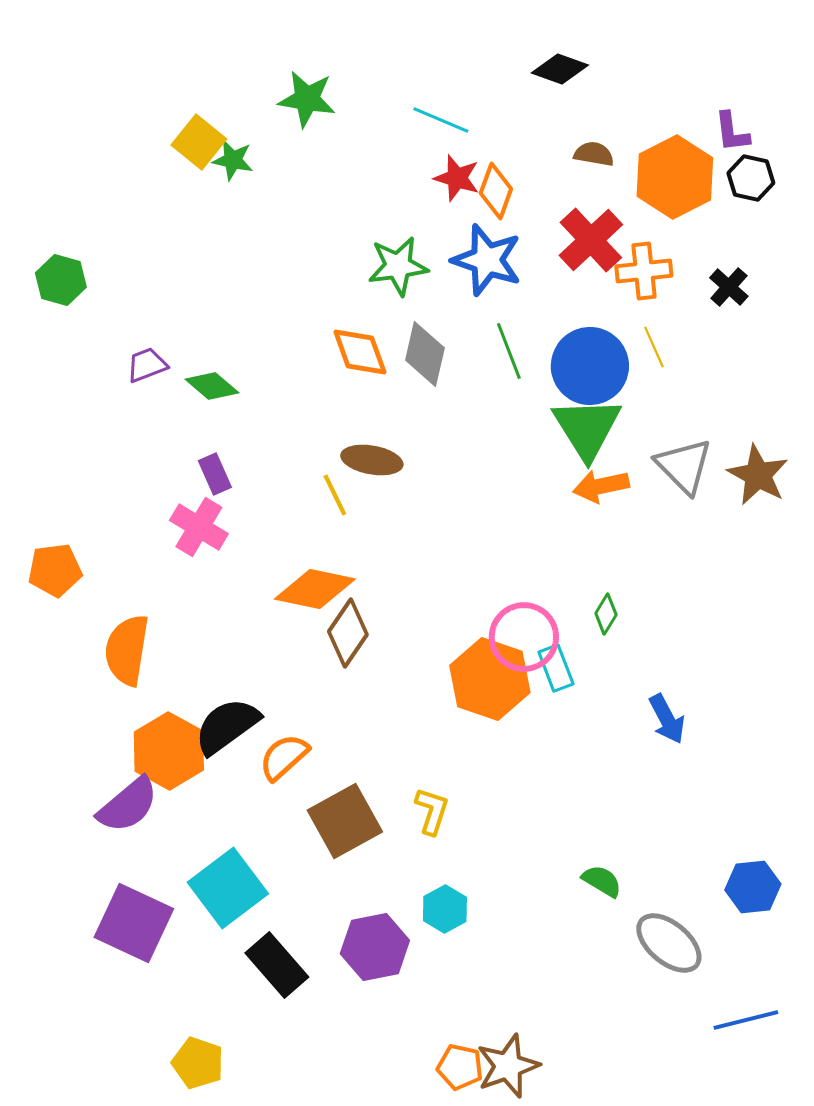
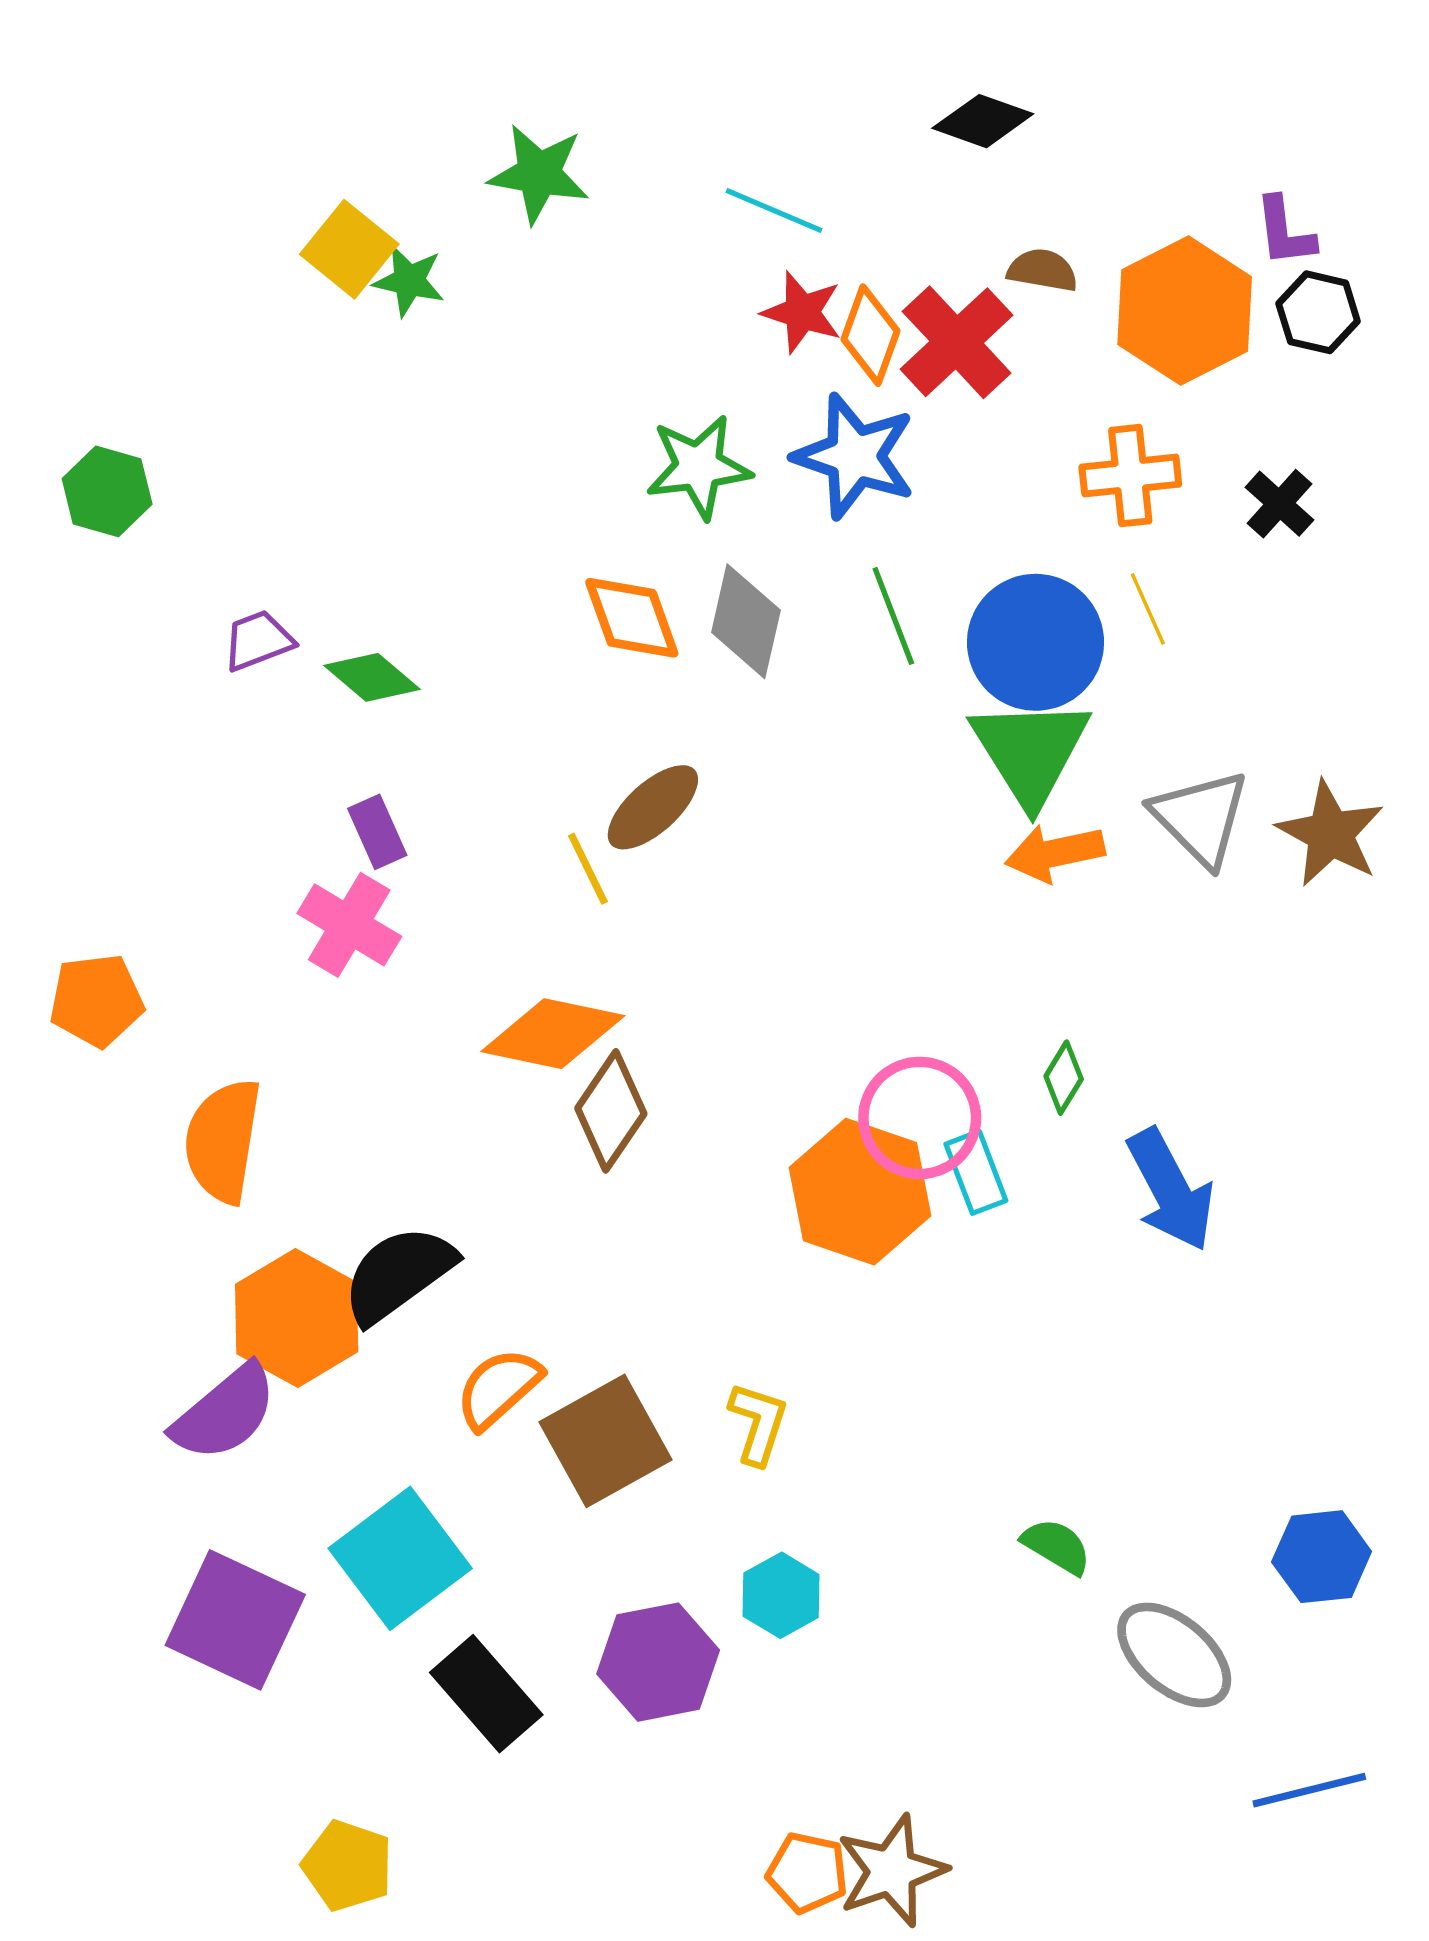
red cross: (591, 240) -> (957, 342), moved
brown ellipse: (372, 460) -> (653, 807), turned -52
blue arrow: (667, 719) -> (1171, 1190), moved, size x1.4
orange semicircle: (284, 757) -> (498, 1388), moved

